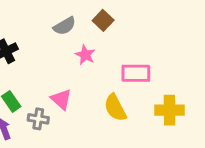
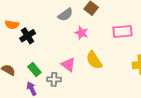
pink rectangle: (136, 73) -> (122, 31), moved
yellow semicircle: (115, 108) -> (94, 60), moved

